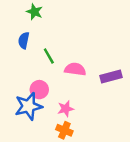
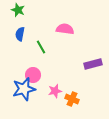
green star: (34, 12) -> (18, 10), moved
pink semicircle: (75, 69) -> (65, 29), moved
orange cross: (64, 130) -> (72, 99), moved

